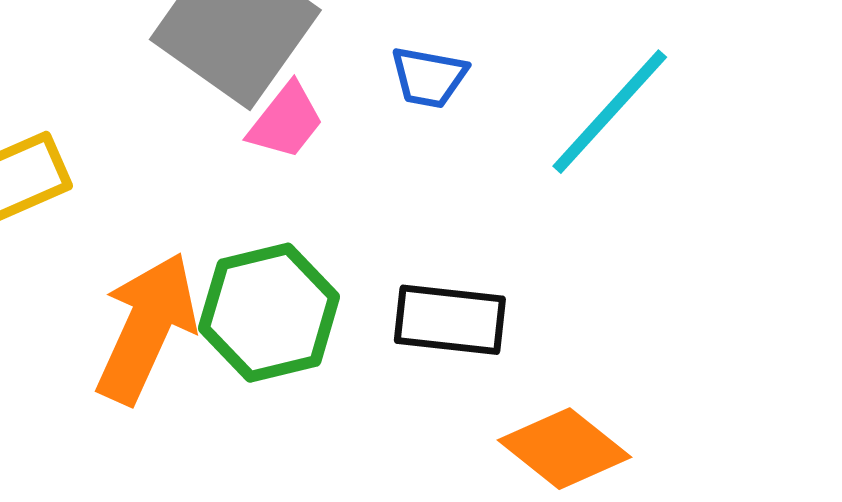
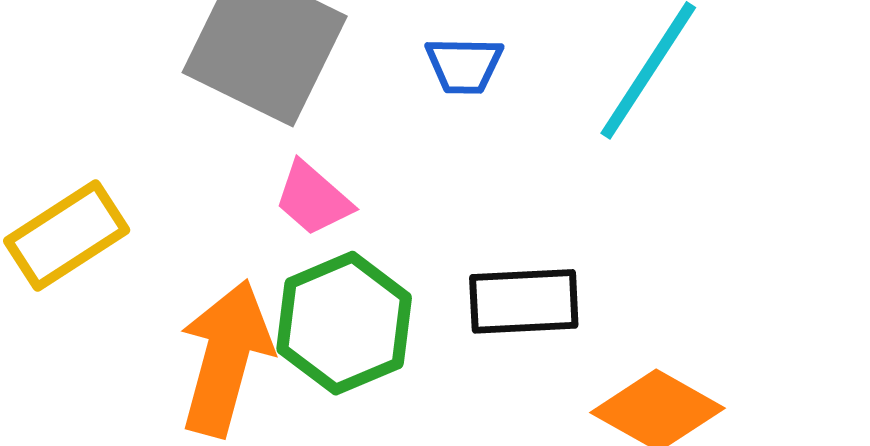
pink trapezoid: (286, 121) -> (313, 199), moved, turned 102

